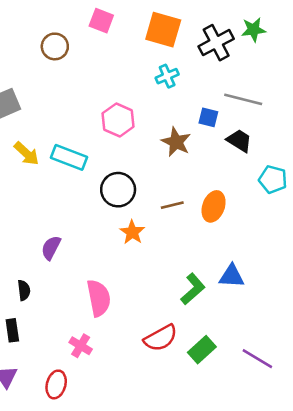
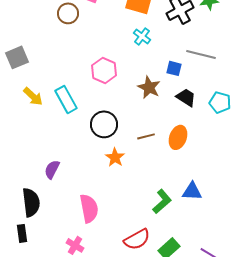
brown circle: (55, 46) -> (68, 13), moved
cyan cross: (167, 76) -> (142, 36), turned -30
black trapezoid: (239, 141) -> (186, 97), moved
cyan rectangle: (69, 157) -> (66, 99), turned 40
cyan pentagon: (273, 179) -> (220, 102), moved
black semicircle: (24, 290) -> (31, 202), size x1.8

